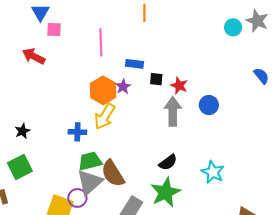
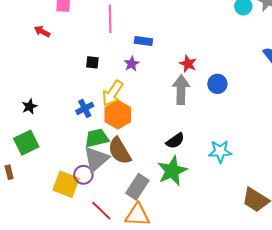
red arrow: (34, 56) -> (42, 31), size x0.7
black square: (156, 79) -> (92, 62), moved
orange hexagon: (103, 90) -> (118, 115), moved
blue cross: (77, 132) -> (85, 108), turned -30
cyan star: (213, 172) -> (220, 151), turned -30

